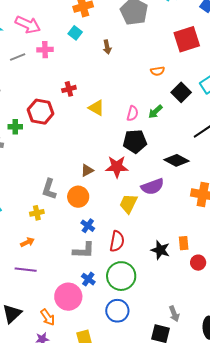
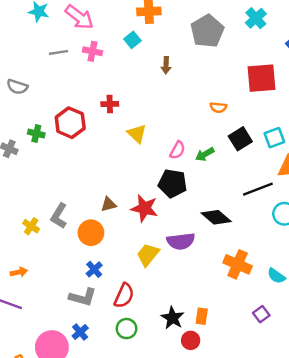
yellow cross: (37, 213) -> (31, 226), moved, turned 32
red circle: (198, 263) -> (191, 340), moved
green circle: (121, 276) -> (127, 329), moved, size x0.6

